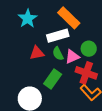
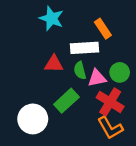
orange rectangle: (69, 18) -> (103, 29), size x0.7
cyan star: (28, 19) -> (51, 18), turned -30

